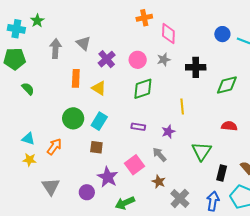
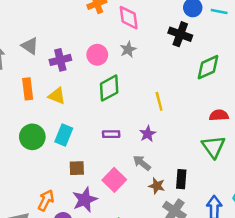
purple cross: (107, 59) -> (60, 60), turned 36
black cross: (196, 67) -> (180, 34), moved, turned 30
orange arrow: (54, 147) -> (46, 200), moved
brown square: (96, 147) -> (77, 168), moved
green triangle: (201, 151) -> (213, 147), moved
black rectangle: (222, 173) -> (181, 179), moved
purple star: (108, 177) -> (85, 200), turned 30
brown star: (159, 182) -> (157, 186), moved

